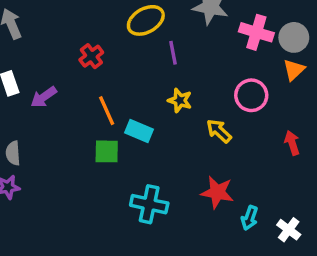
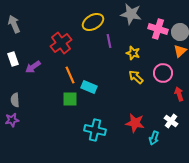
red cross: (91, 56) -> (61, 43), size x1.5
pink circle: (251, 95) -> (163, 73), moved
yellow star: (180, 100) -> (133, 53), moved
yellow arrow: (219, 131) -> (136, 77), moved
white cross: (289, 230) -> (171, 121), moved

